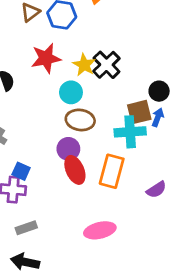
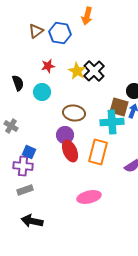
red star: (46, 58) -> (48, 66), size x0.6
cyan circle: (71, 92) -> (42, 92), moved
brown square: (139, 112) -> (119, 107), turned 30
gray rectangle: (26, 228) -> (25, 190), moved

